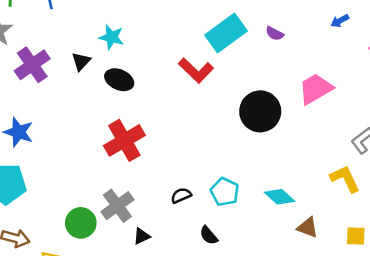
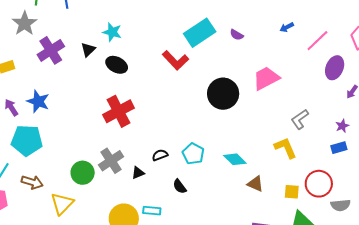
black triangle: (142, 236) -> (138, 173), moved

